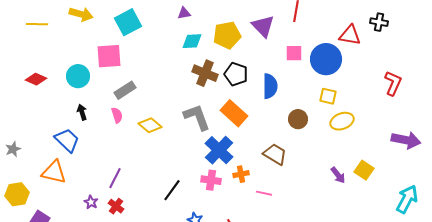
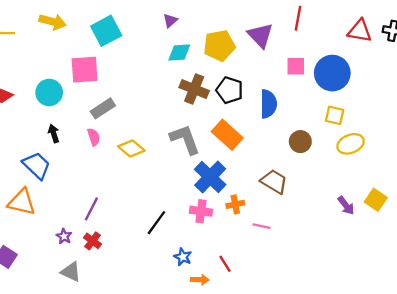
purple triangle: (184, 13) -> (170, 21), turned -32
red triangle: (350, 35) -> (360, 31), moved

